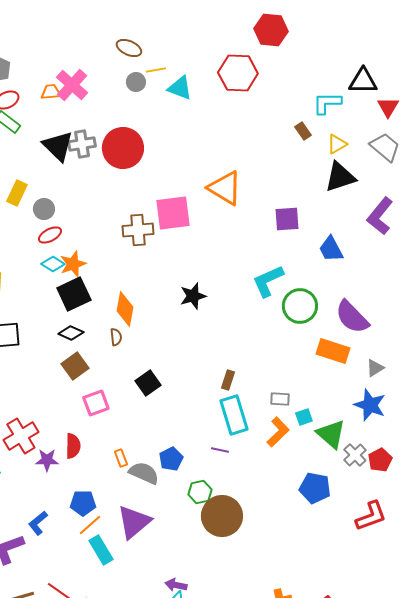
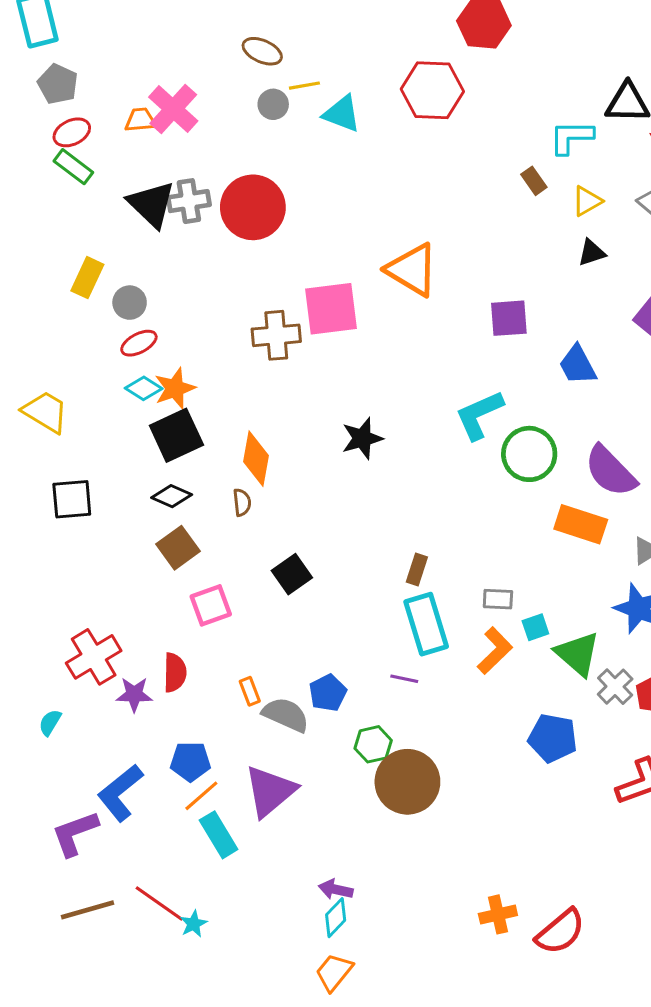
black triangle: (340, 177) -> (592, 253), size x0.6
blue L-shape: (38, 523) -> (120, 793), size x1.5

